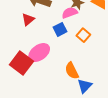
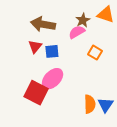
blue square: (60, 29) -> (52, 51), moved, turned 32
orange semicircle: (72, 71) -> (90, 104), moved, turned -144

